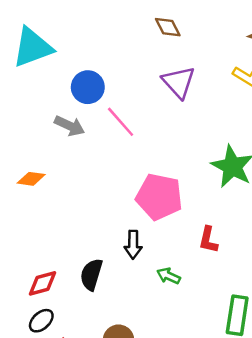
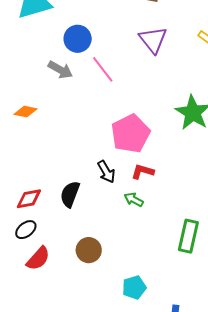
pink pentagon: (159, 197) -> (130, 134), turned 30
red L-shape: (208, 240) -> (143, 172), moved, turned 90
black arrow: (133, 245) -> (106, 172), turned -35

